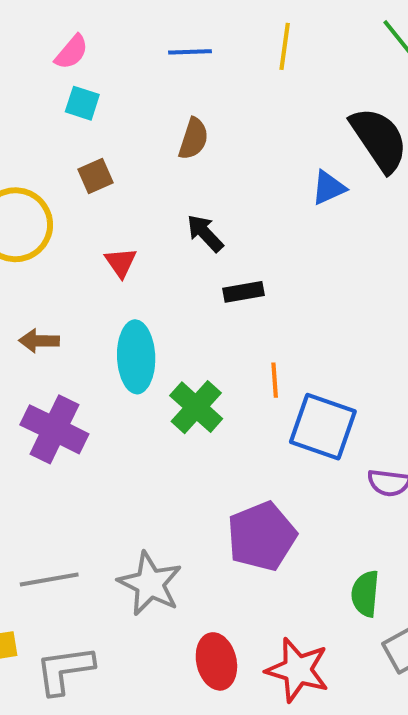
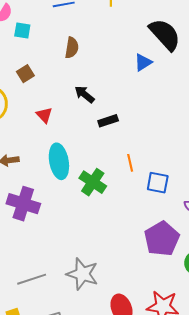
cyan square: (82, 103) -> (22, 30), moved
blue square: (323, 427) -> (158, 183), size x0.7
purple pentagon: (262, 536) -> (162, 239), moved

